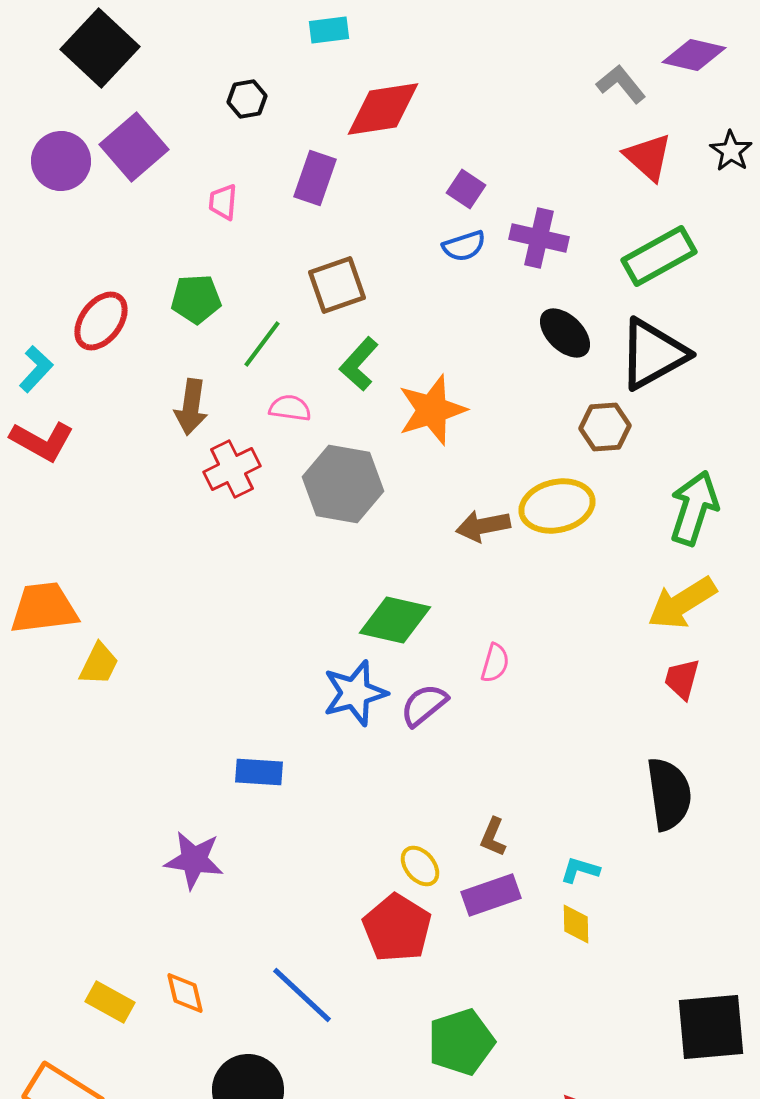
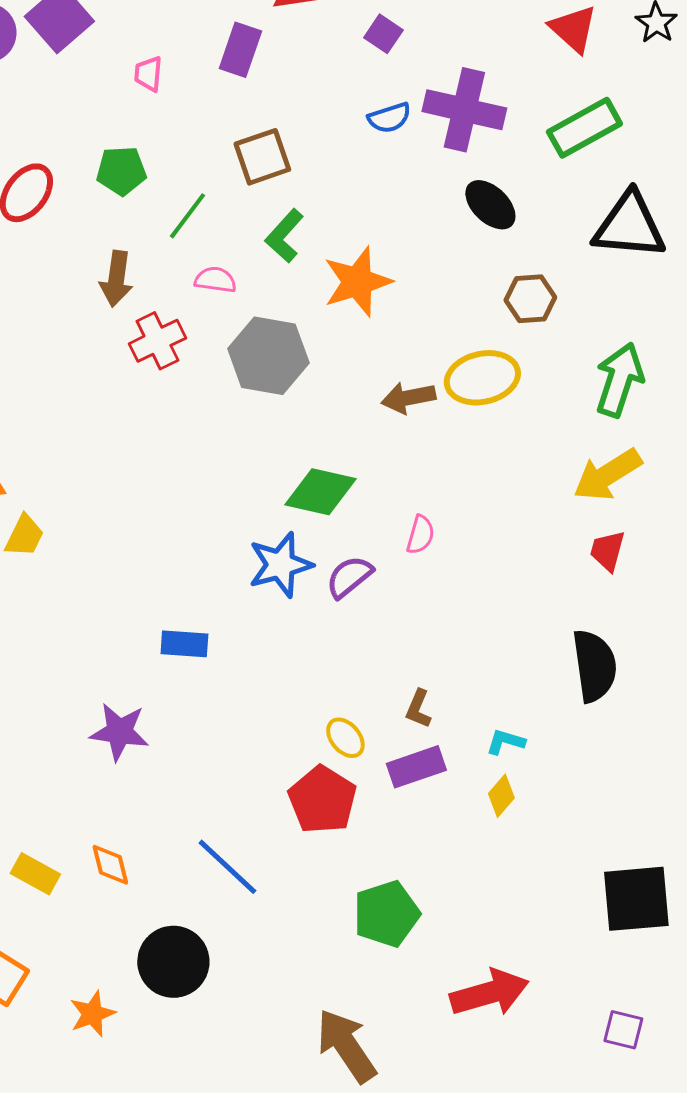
purple square: (466, 189) -> (383, 34), moved
purple cross: (539, 238) -> (464, 110), size x1.4
black triangle: (653, 354) -> (629, 226), moved, turned 34
yellow diamond: (576, 924) -> (501, 796), turned 42

